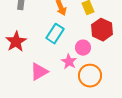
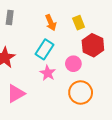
pink star: (69, 62) -> (48, 73), moved
pink triangle: (39, 72) -> (16, 94), moved

